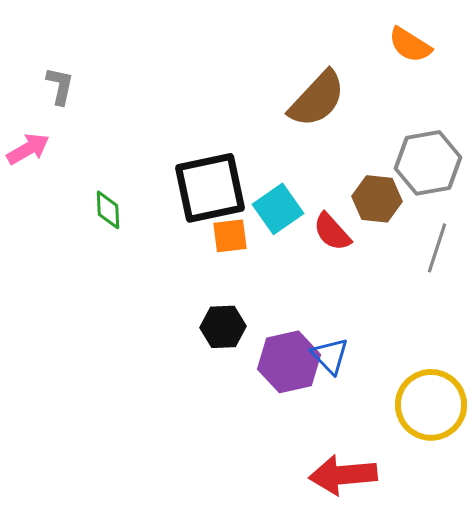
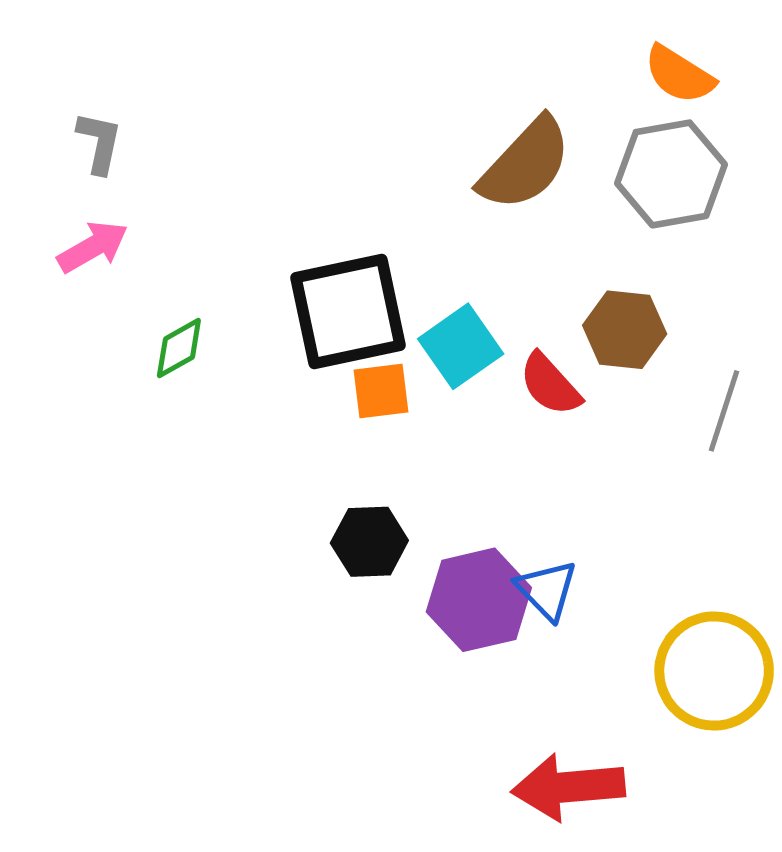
pink arrow: (28, 149) -> (93, 247), moved
gray hexagon: (428, 163) -> (671, 174), moved
green diamond: (108, 210) -> (179, 348), turned 63

